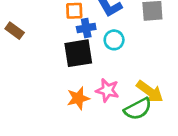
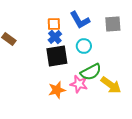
blue cross: (86, 28) -> (55, 37), moved, turned -32
green semicircle: (138, 109) -> (91, 72), moved

